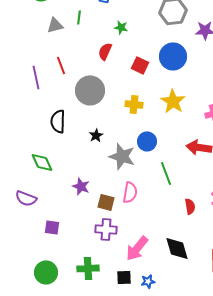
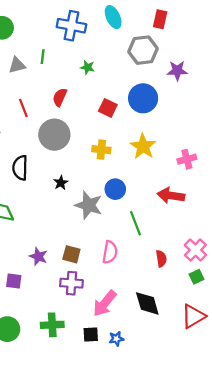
red semicircle: (105, 51) -> (60, 97), moved
purple star: (81, 186) -> (38, 256), moved
pink semicircle: (130, 192) -> (110, 252), moved

